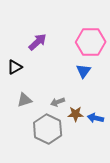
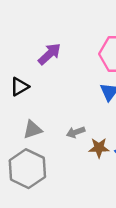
gray hexagon: (48, 129) -> (27, 169), moved

